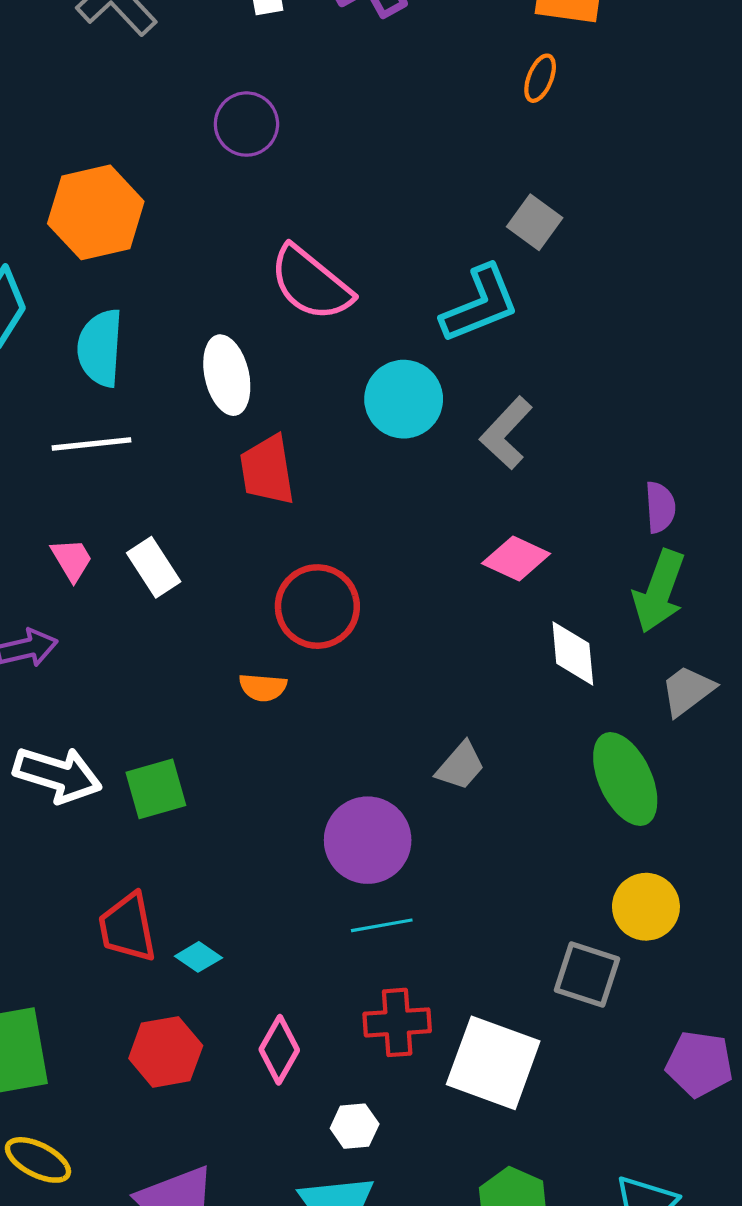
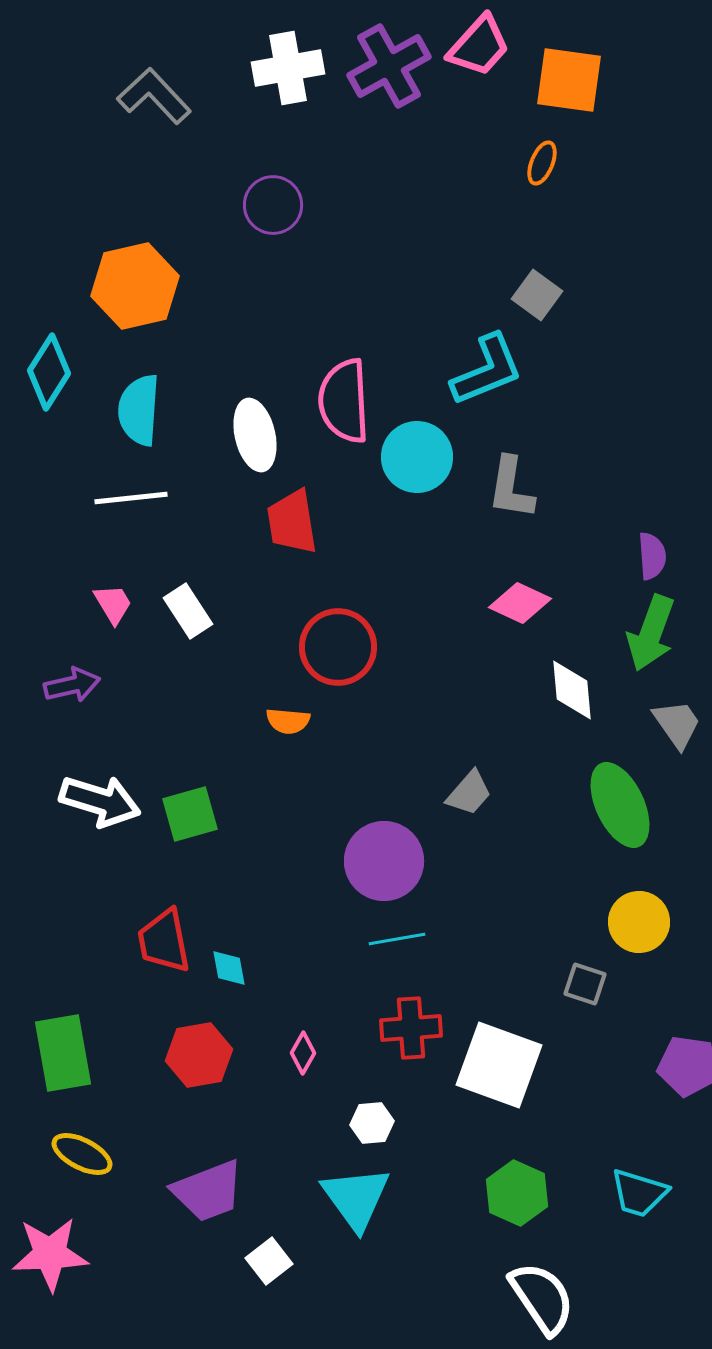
pink semicircle: (311, 283) -> (344, 401), moved, turned 48
gray L-shape: (506, 433) -> (511, 488), turned -34
gray trapezoid: (687, 691) -> (677, 724), turned 92
cyan diamond: (198, 957) -> (229, 968), turned 45
gray square: (587, 974) -> (585, 984), size x0.7
pink diamond: (279, 1050) -> (303, 1053), size x0.7

